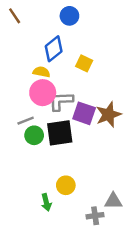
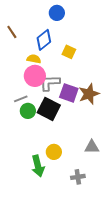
brown line: (15, 16) -> (12, 32), moved
black square: (60, 133) -> (49, 109), turned 35
gray triangle: (113, 201) -> (92, 147), moved
green arrow: (46, 202) -> (38, 166), size x1.5

